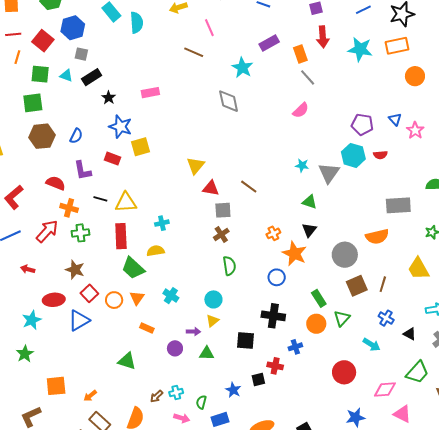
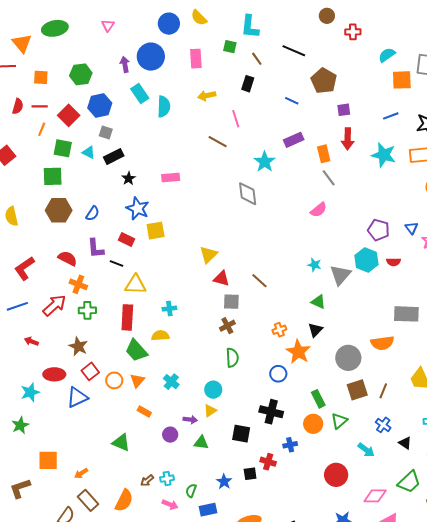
black line: (100, 199) -> (116, 263), moved

